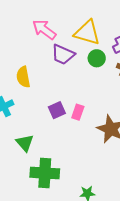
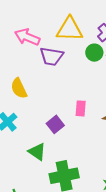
green circle: (97, 58) -> (94, 53), moved
purple square: (57, 110) -> (55, 124), moved

